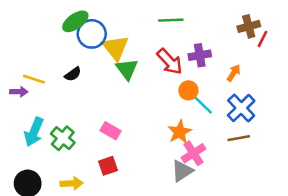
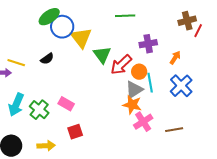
red arrow: (170, 62) -> (121, 65), moved, turned 90
green triangle: (127, 69) -> (102, 55), moved
cyan line: (202, 104) -> (150, 83), turned 36
pink rectangle: (111, 131) -> (66, 104), moved
orange star: (180, 132) -> (132, 105), turned -30
brown line: (239, 138) -> (174, 130), moved
gray triangle: (182, 171) -> (134, 90), moved

